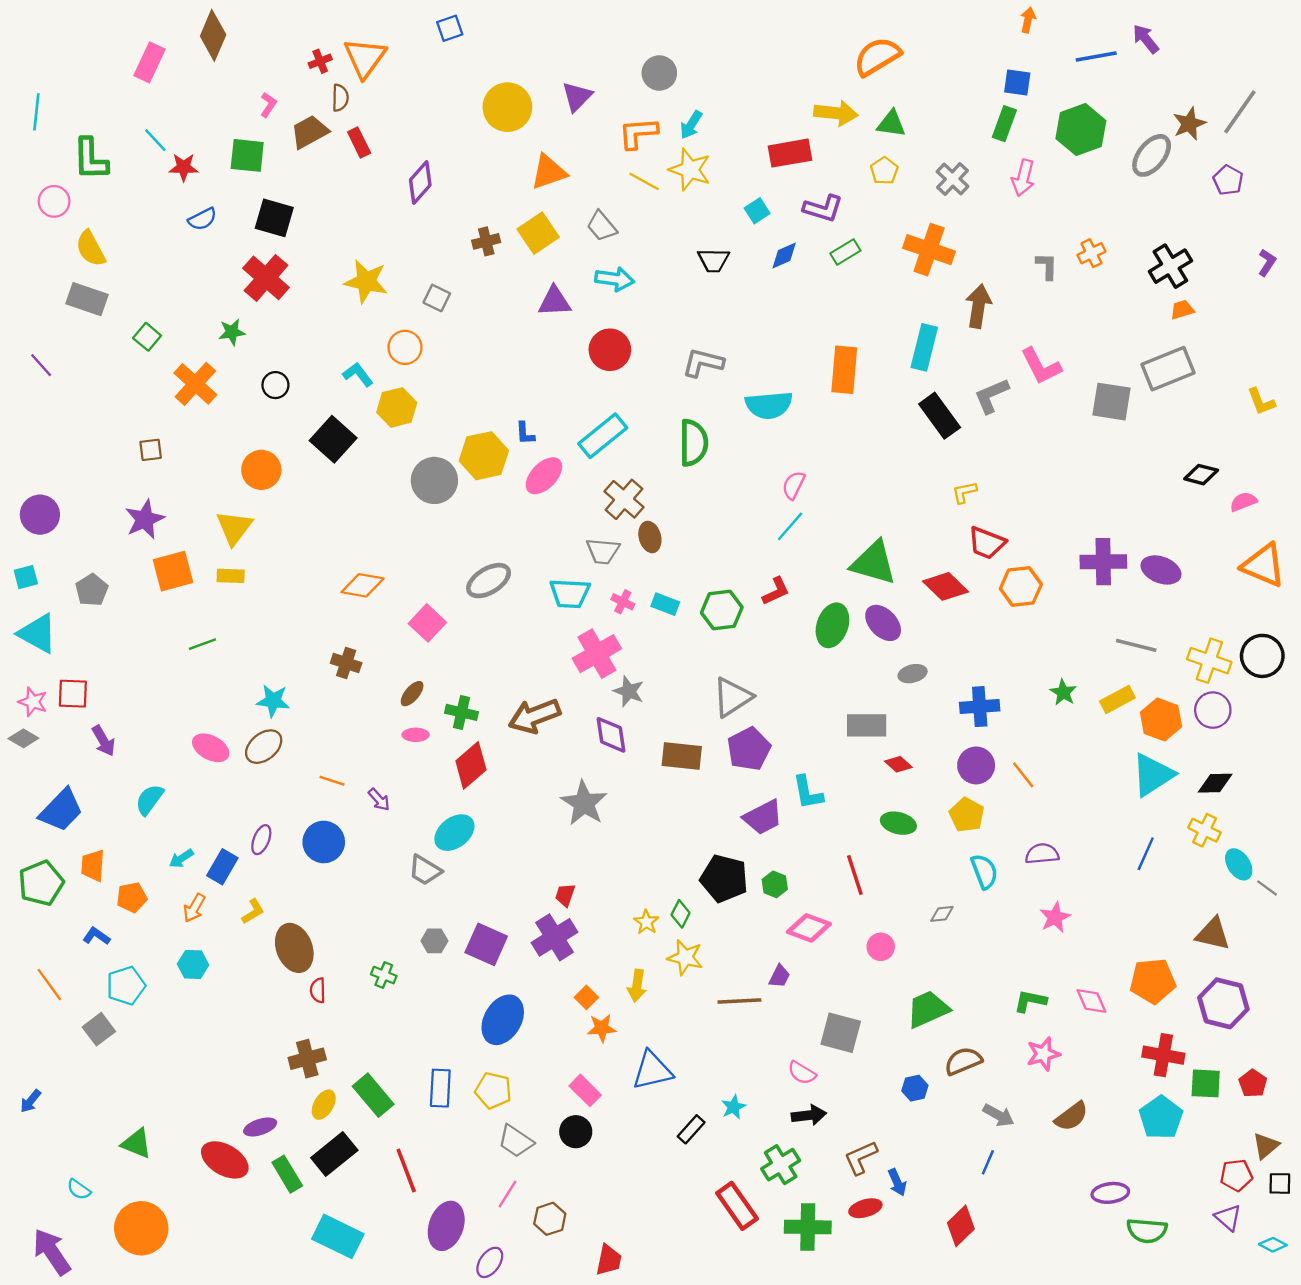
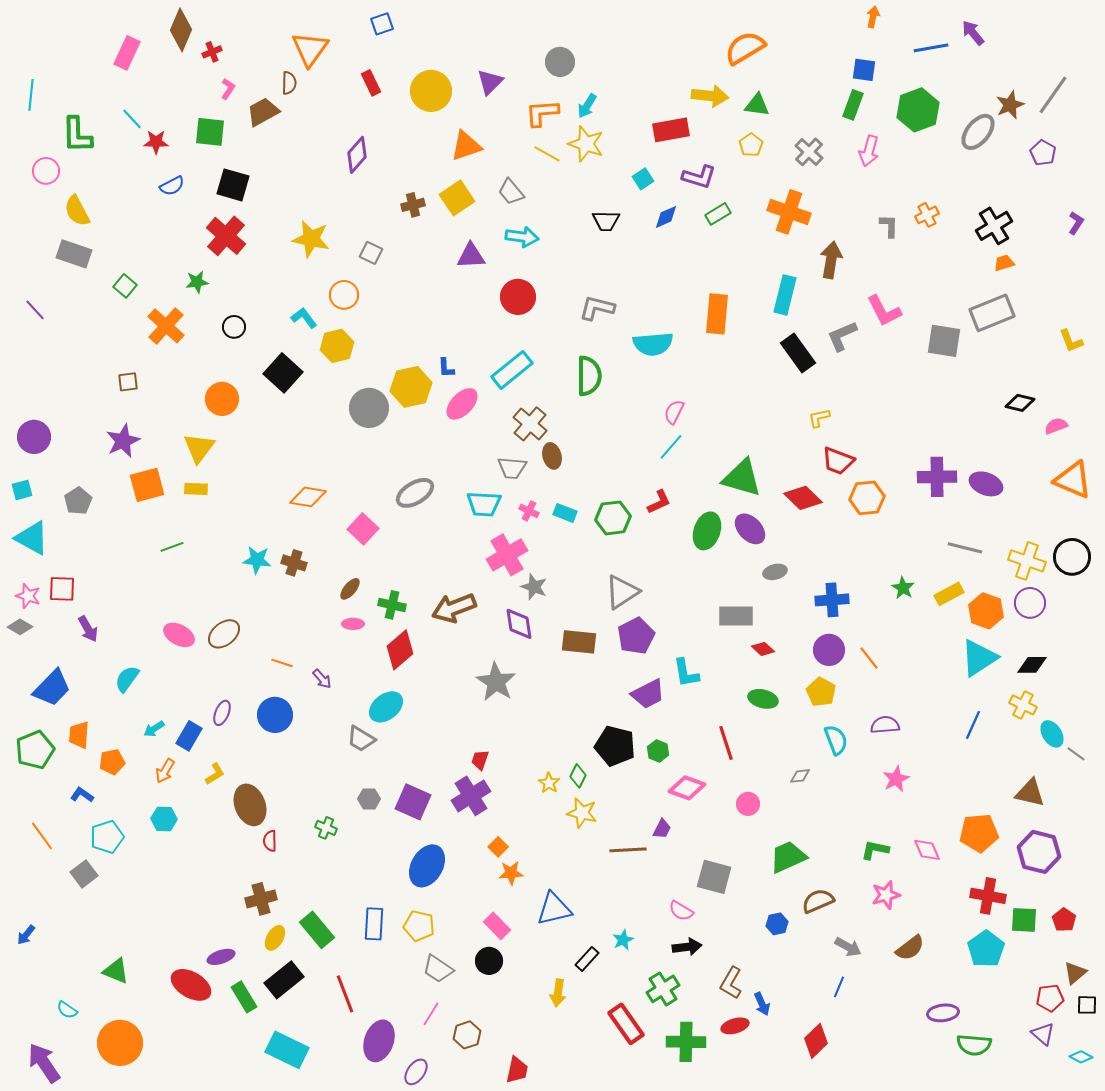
red cross: (320, 61) -> (212, 52), moved
red rectangle: (359, 142) -> (371, 83), moved
cyan star: (273, 701) -> (257, 560), moved
yellow arrow: (637, 986) -> (558, 993), moved
brown L-shape: (861, 1158) -> (731, 983), turned -36

